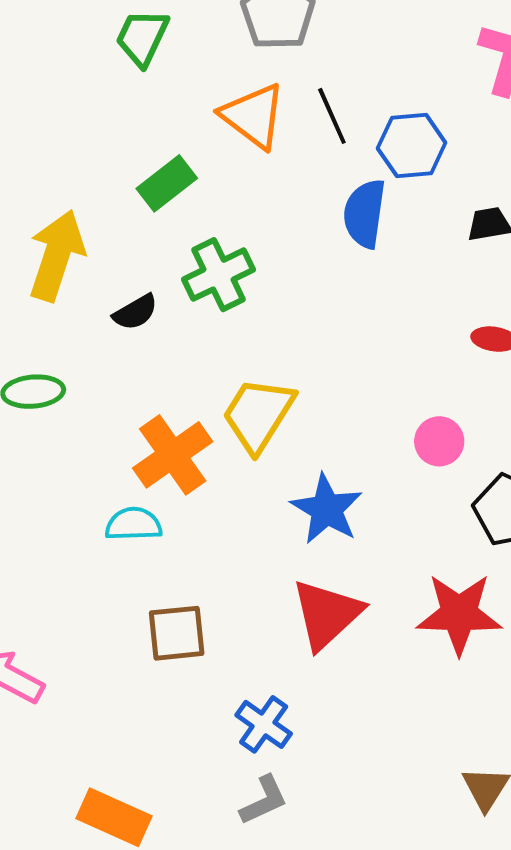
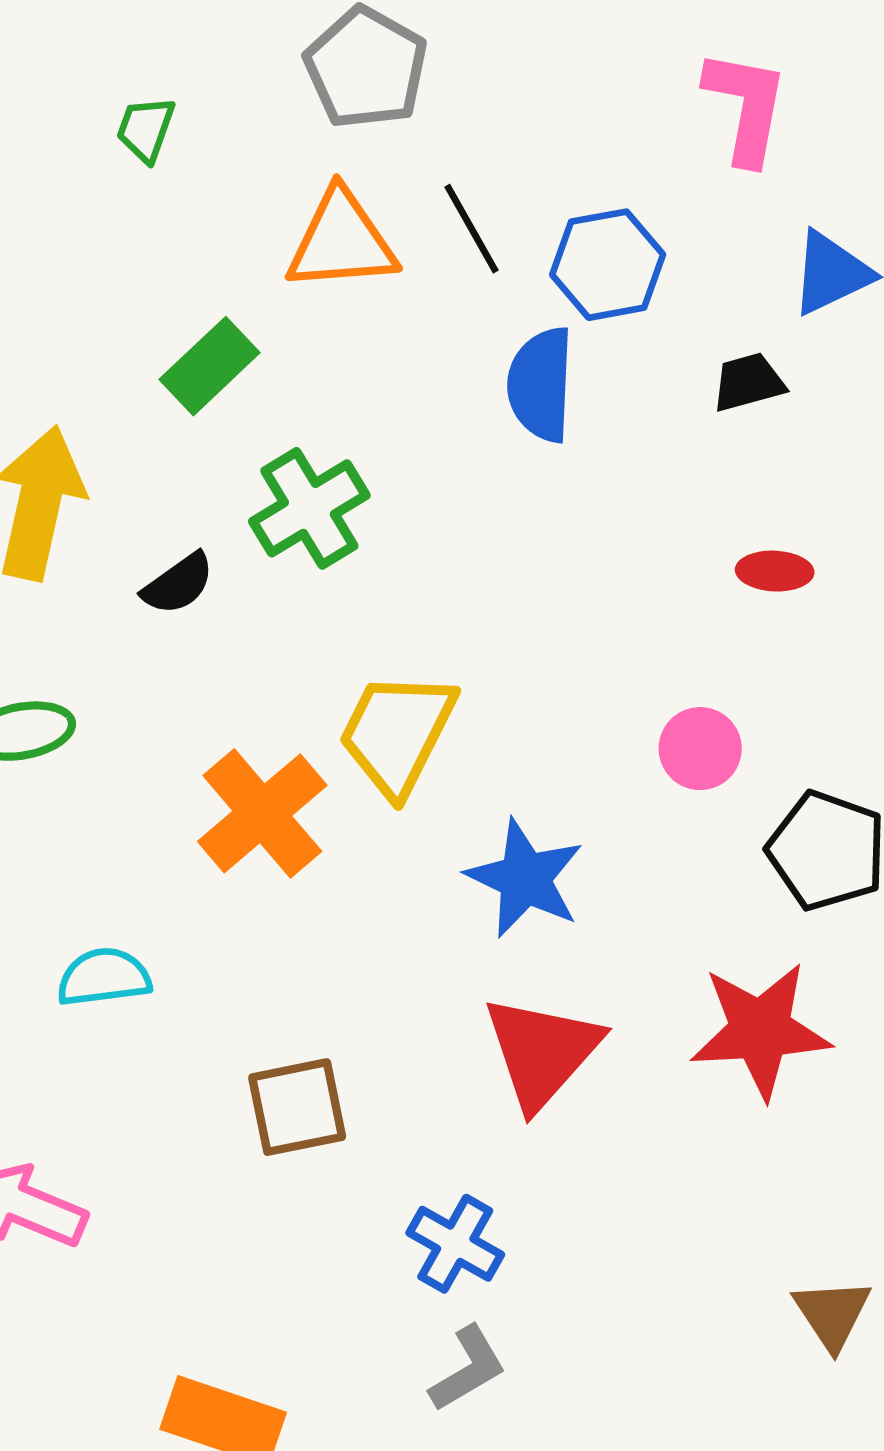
green trapezoid: (142, 37) -> (146, 129), size x0.7
orange triangle: (253, 116) -> (341, 241), turned -36
cyan semicircle: (133, 524) -> (104, 977), moved

